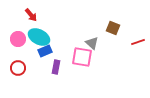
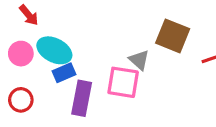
red arrow: (31, 15) -> (29, 15), moved
brown square: (113, 28) -> (173, 36), size x1.5
purple rectangle: (56, 67) -> (82, 98), size x1.5

